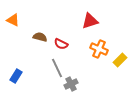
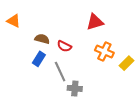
blue rectangle: (16, 76) -> (39, 59), moved
gray cross: (71, 84) -> (75, 88), turned 32

